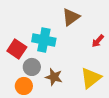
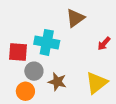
red square: (17, 49) -> (18, 52), turned -30

